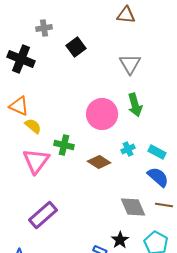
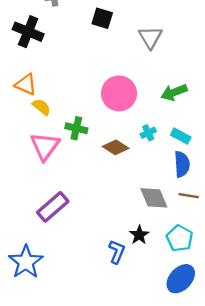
black square: (76, 47) -> (102, 18), moved, turned -36
green arrow: (135, 105) -> (174, 92), moved, turned 85
blue semicircle: (158, 177) -> (182, 164), turned 45

